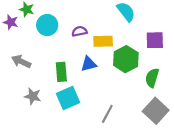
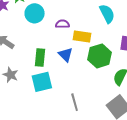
blue triangle: (89, 64) -> (66, 55), turned 49
gray line: (107, 114) -> (75, 102), turned -54

